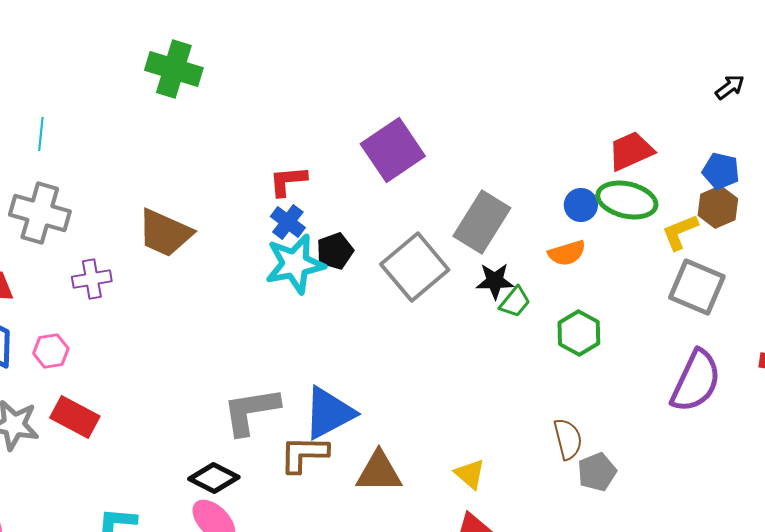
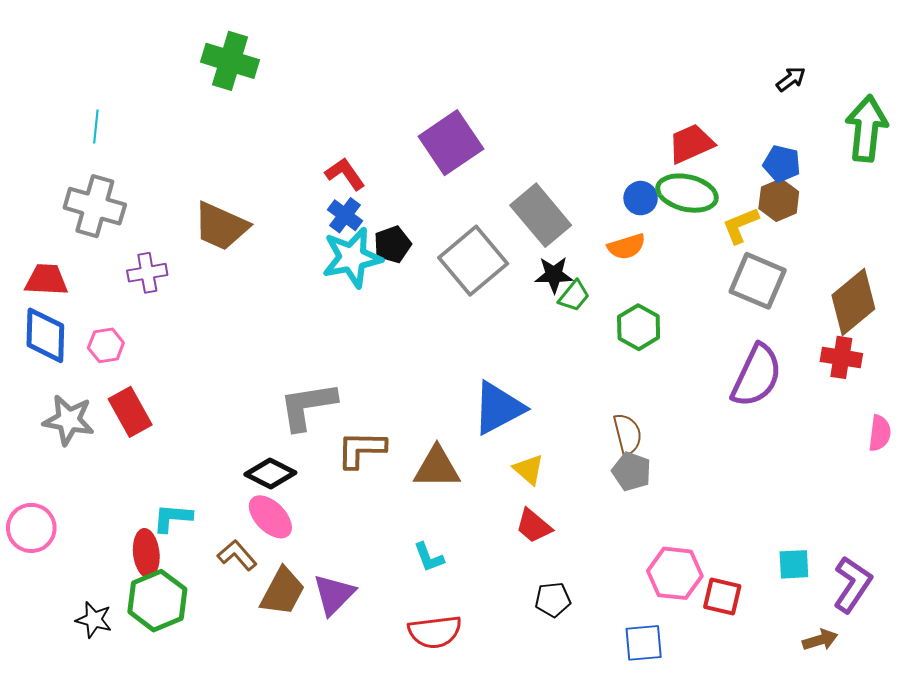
red L-shape: (288, 181) -> (345, 174), turned 60
gray rectangle: (482, 222) -> (541, 215), turned -72
blue triangle: (329, 413) -> (498, 408), moved
red rectangle: (75, 417) -> (130, 412), turned 33
gray pentagon: (597, 472) -> (632, 471), moved, turned -30

